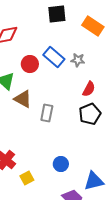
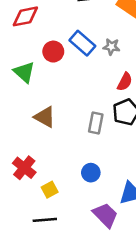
brown triangle: (23, 99) -> (45, 117), moved
gray rectangle: (47, 113) -> (96, 123), moved

